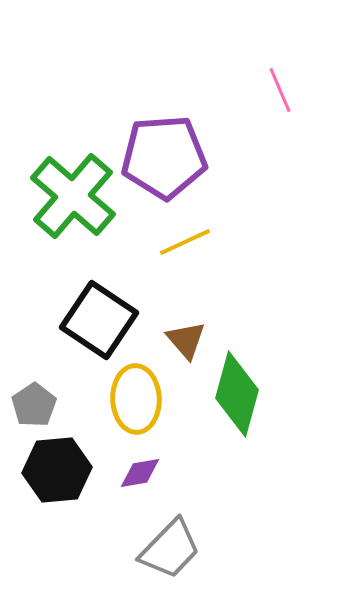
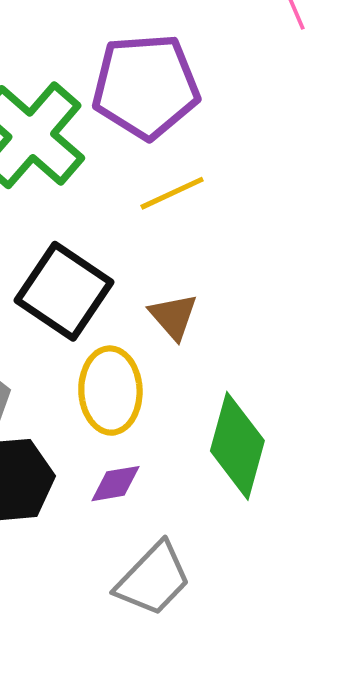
green diamond: (237, 394) -> (237, 446), moved

